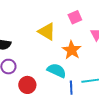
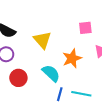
yellow triangle: (47, 32) -> (42, 40), moved

